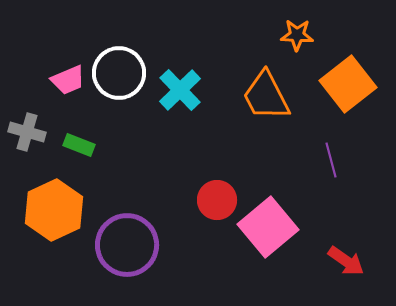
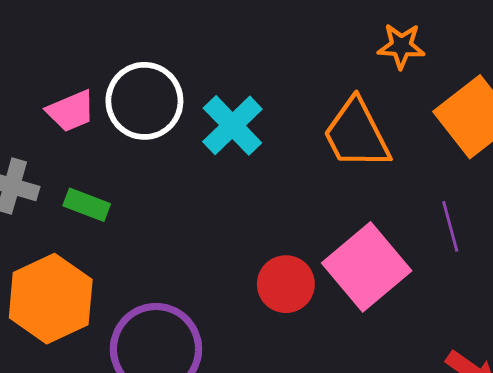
pink square: (268, 227) -> (367, 267), moved

